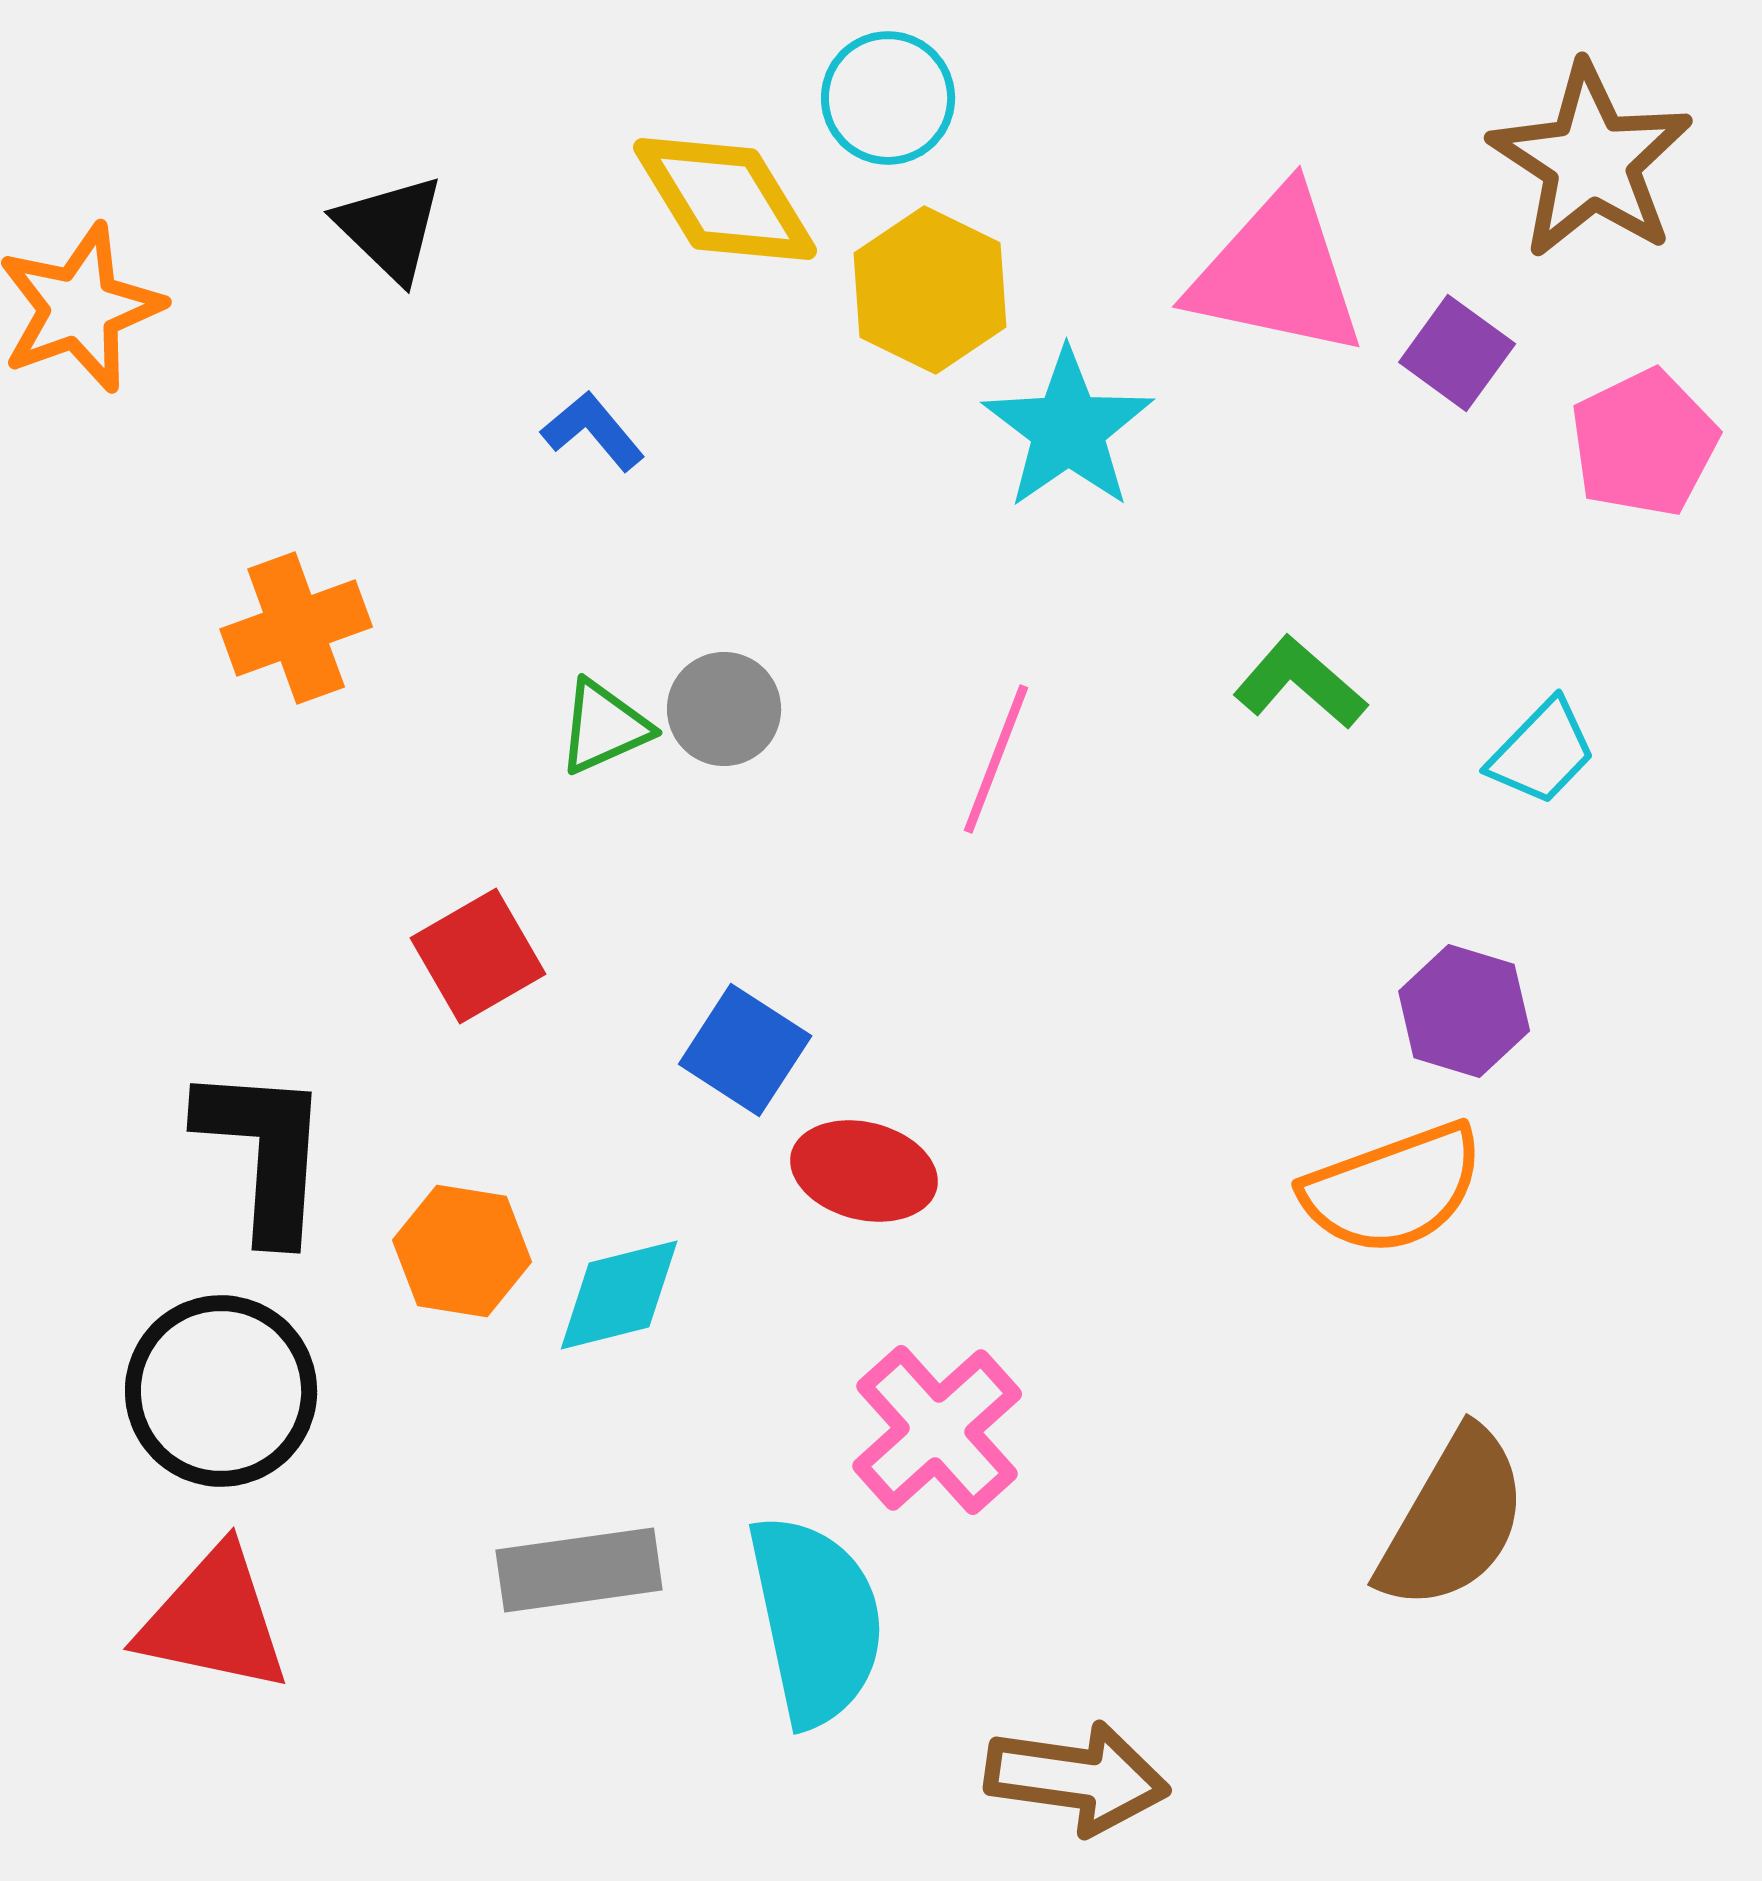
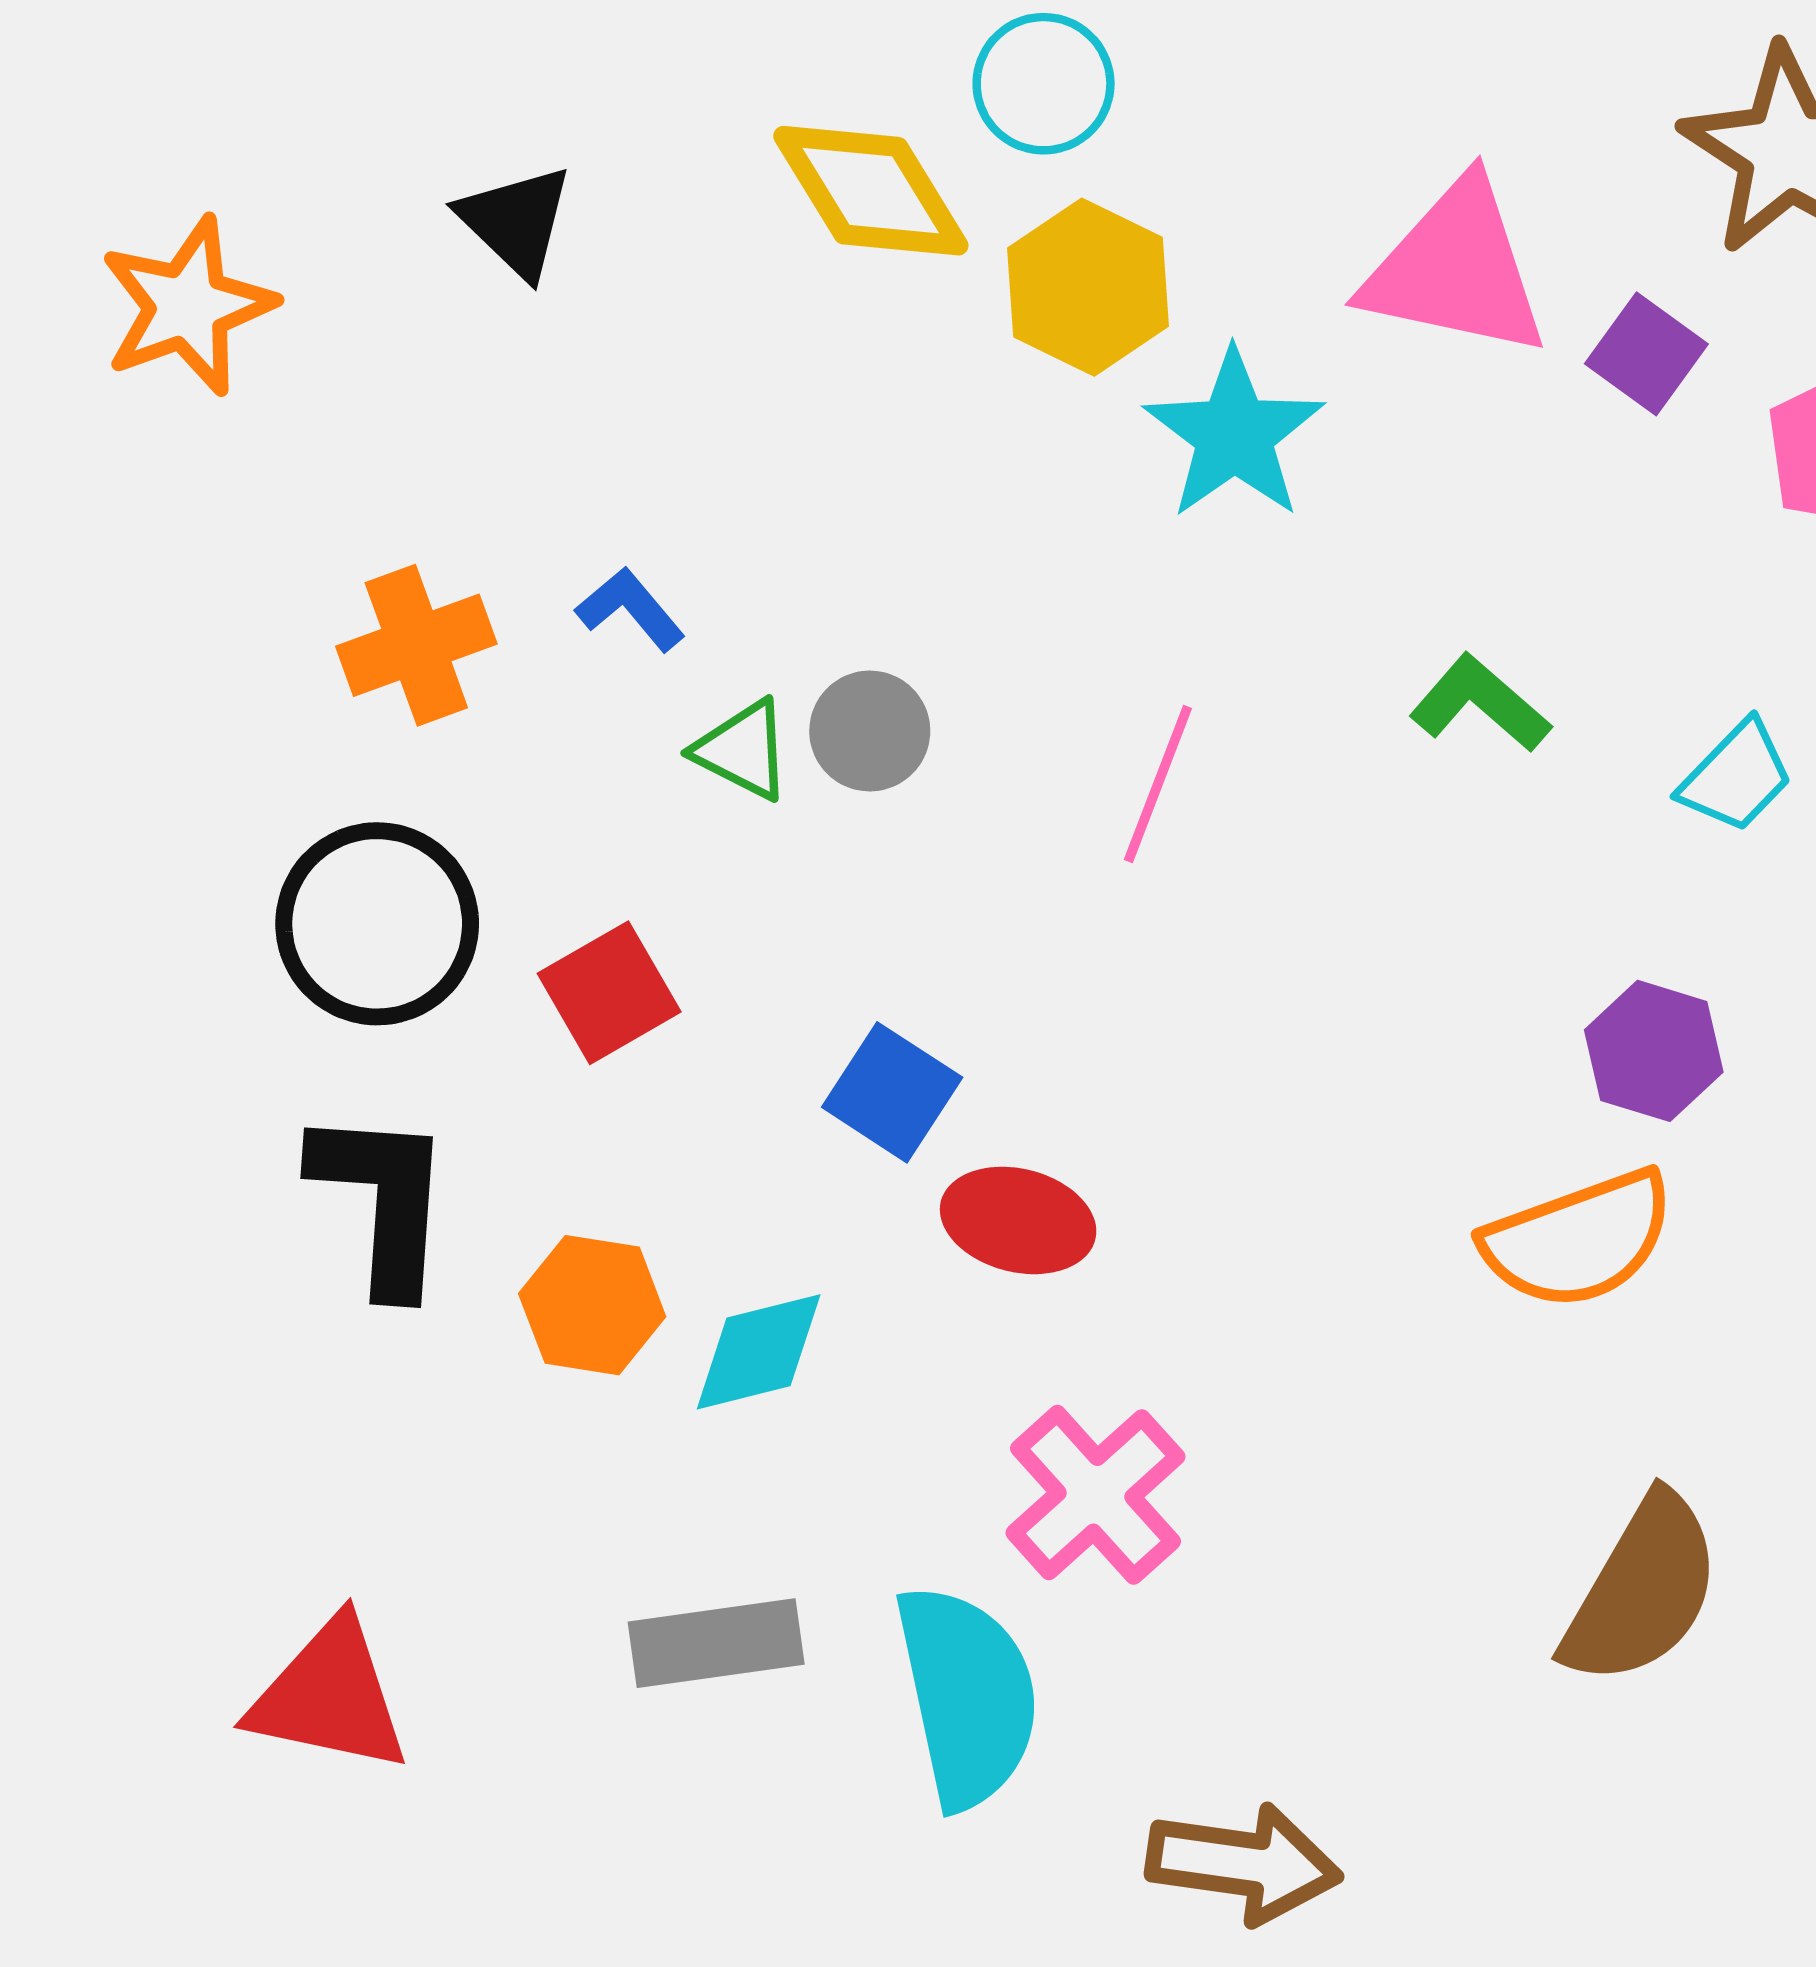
blue L-shape: (593, 431) -> (630, 609), moved
green triangle: (604, 727) -> (743, 750), turned 51
black circle: (221, 1391) -> (377, 924), moved

